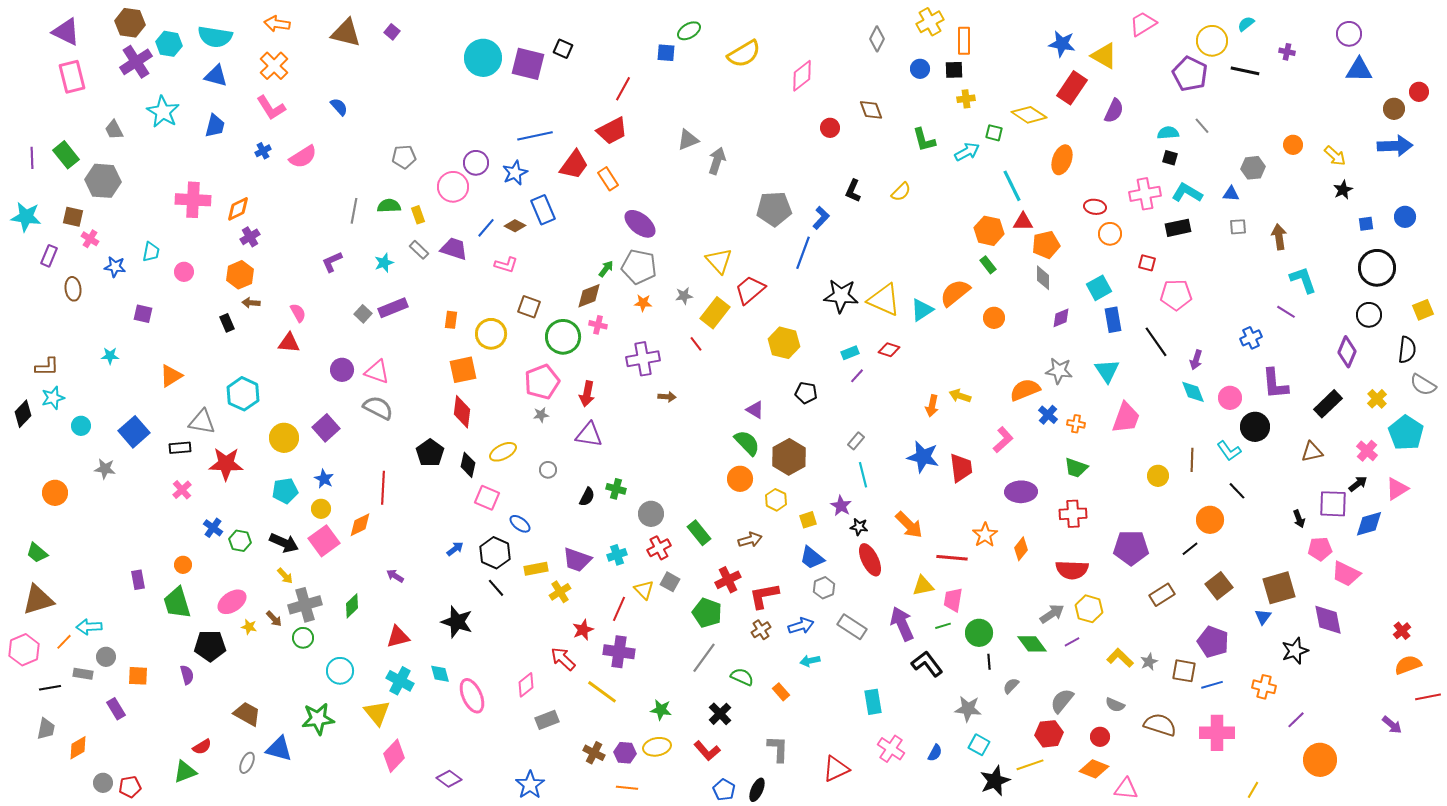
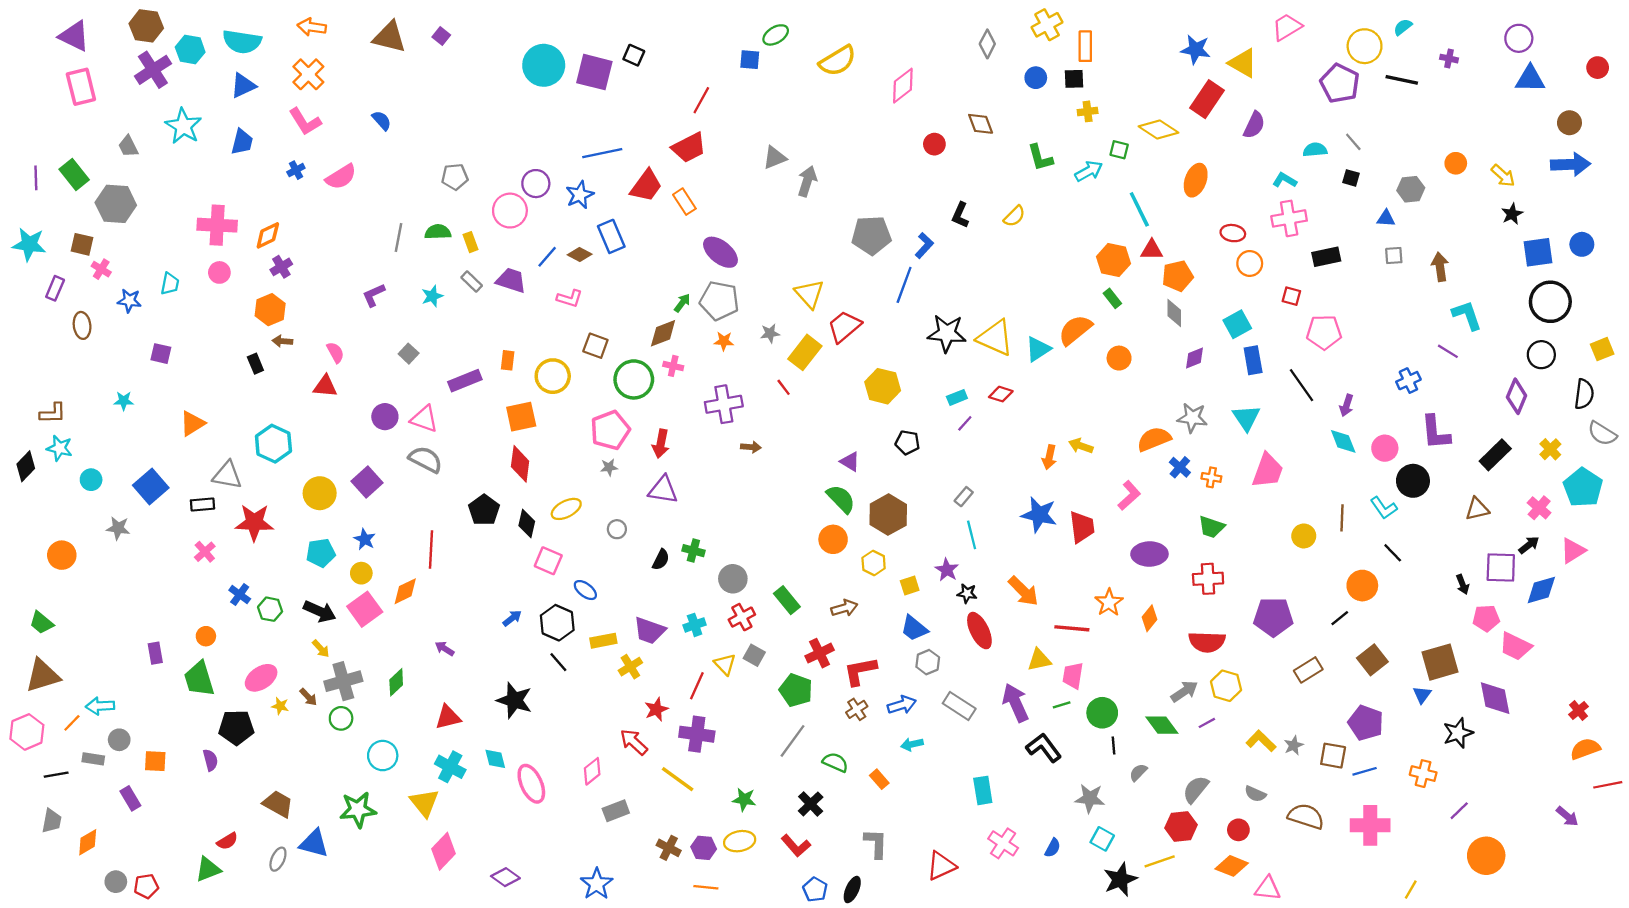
blue triangle: (216, 76) -> (243, 86), turned -40
red circle: (1419, 92) -> (1598, 68), moved
black square: (1170, 158) -> (1351, 178), moved
cyan L-shape: (1187, 193) -> (1285, 180), moved, size x0.7
blue square: (1366, 224) -> (1538, 252), size x1.8
pink circle: (184, 272) -> (219, 272), moved
purple rectangle: (393, 308) -> (465, 381), moved
cyan star: (53, 398) -> (60, 448), turned 30

